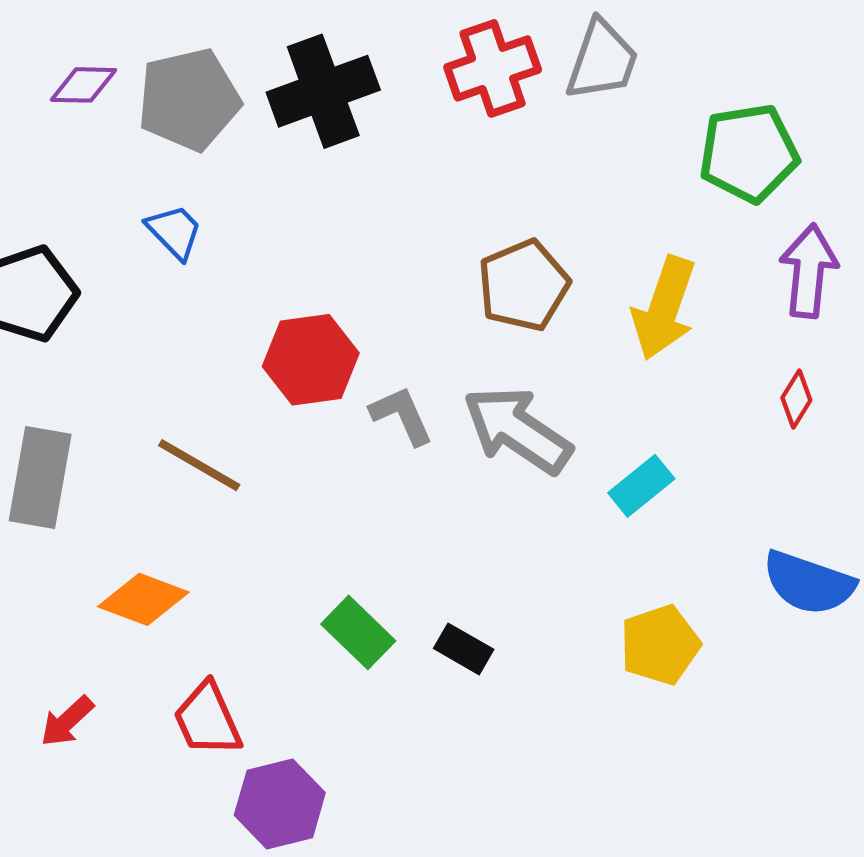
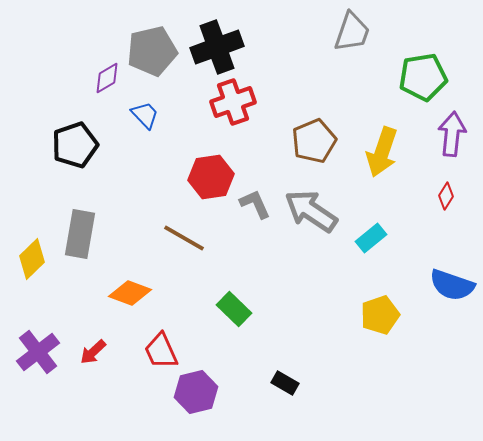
red cross: (493, 68) -> (233, 102), moved
purple diamond: (84, 85) -> (107, 78), moved, turned -32
brown line: (199, 465) -> (184, 238), moved
black rectangle: (464, 649) -> (285, 383), moved

